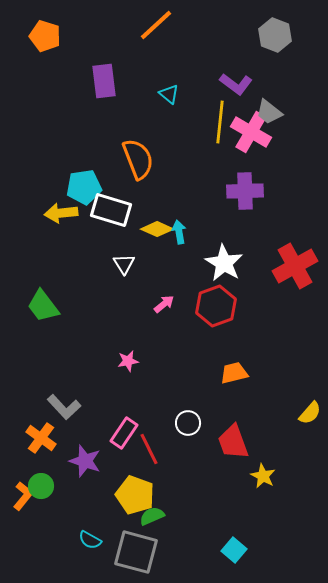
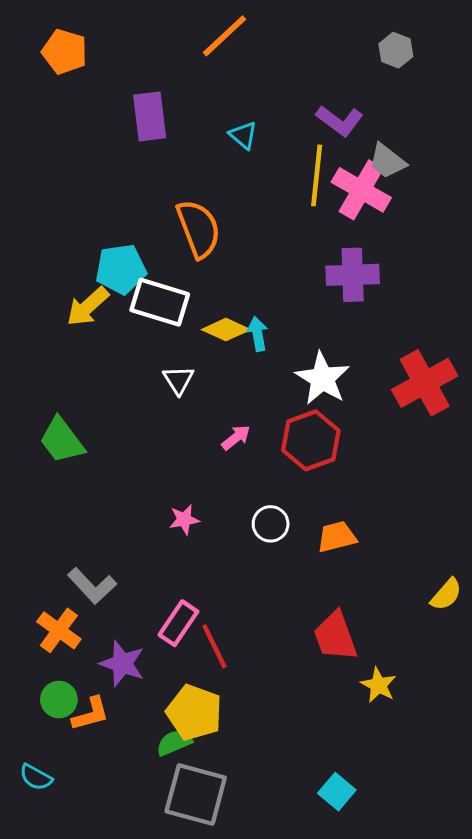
gray hexagon: (275, 35) -> (396, 50), size x0.7
yellow arrow: (61, 213) -> (88, 306), turned -36
white circle: (188, 423) -> (271, 524), moved
orange L-shape: (23, 496) -> (91, 714), moved, turned 36
green semicircle: (152, 516) -> (174, 743), moved
cyan semicircle: (90, 540) -> (36, 777), moved

